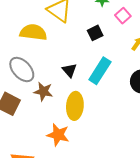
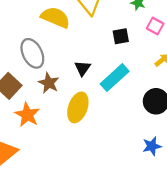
pink square: (123, 16) -> (155, 26), turned -35
orange star: (58, 135) -> (27, 115), moved

